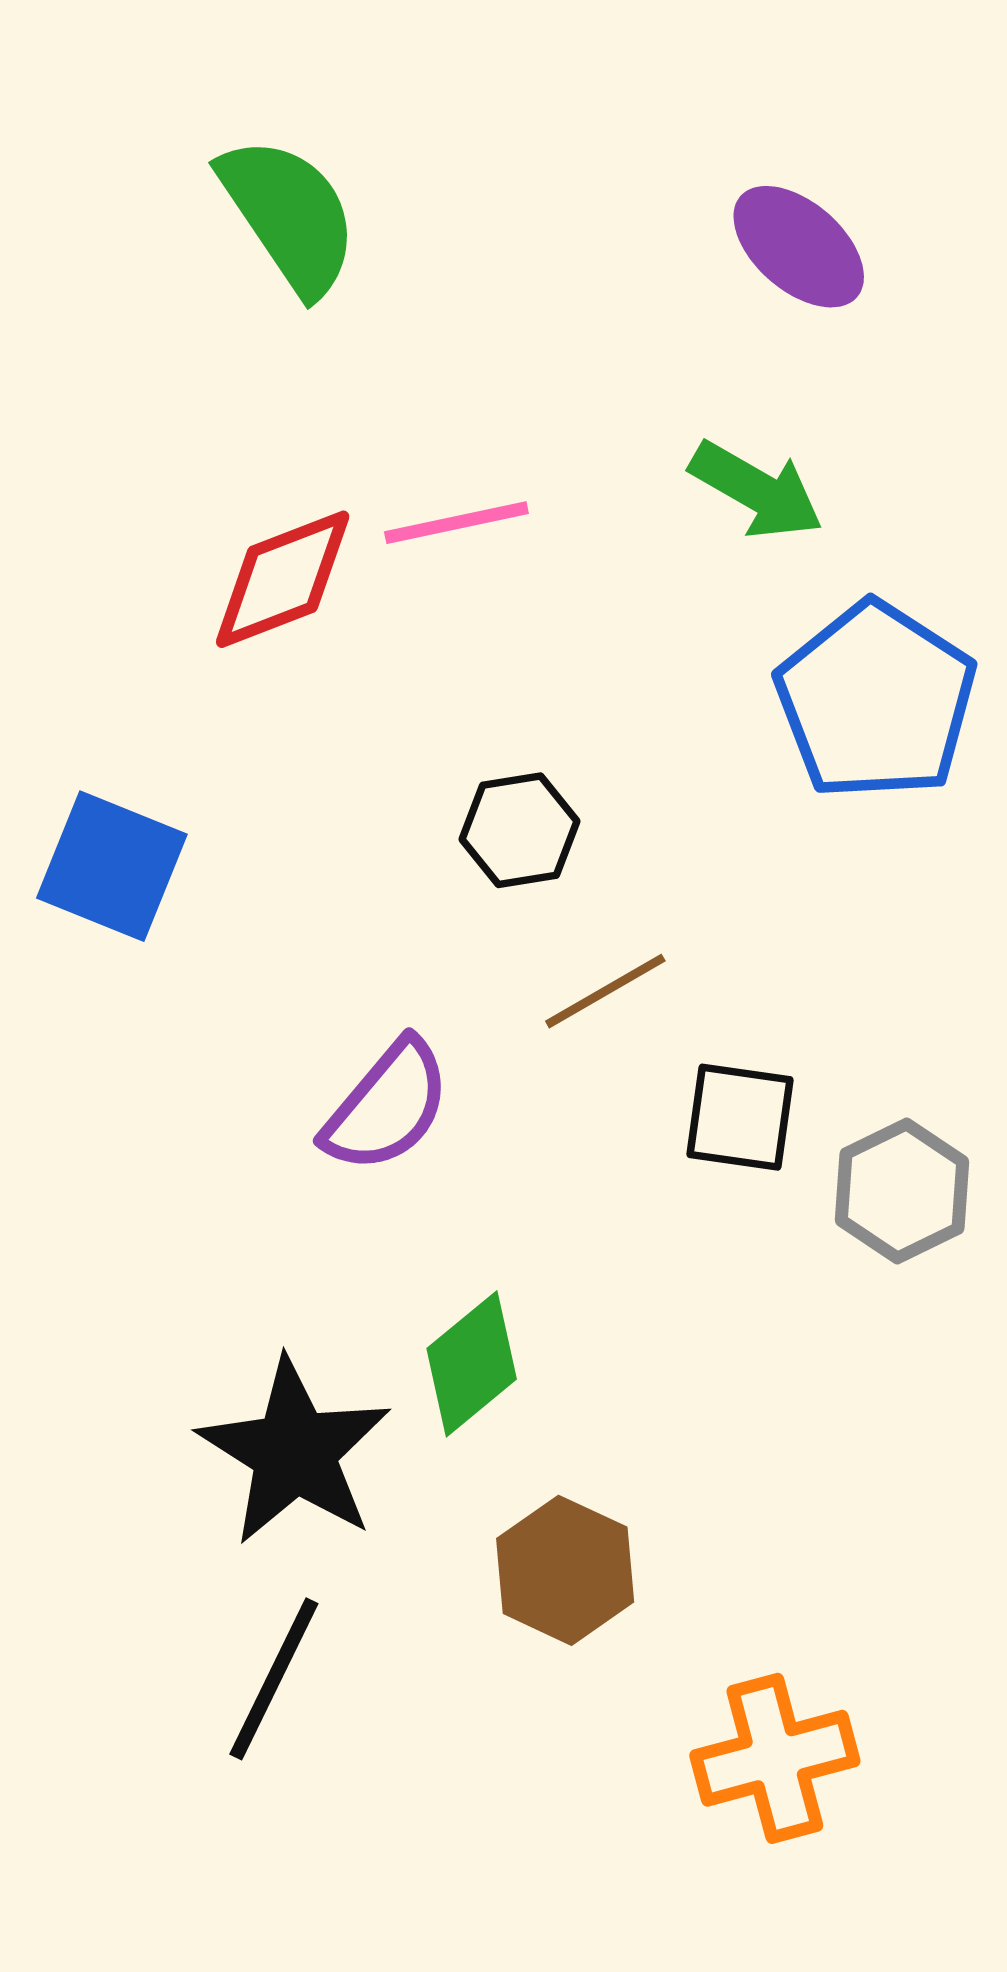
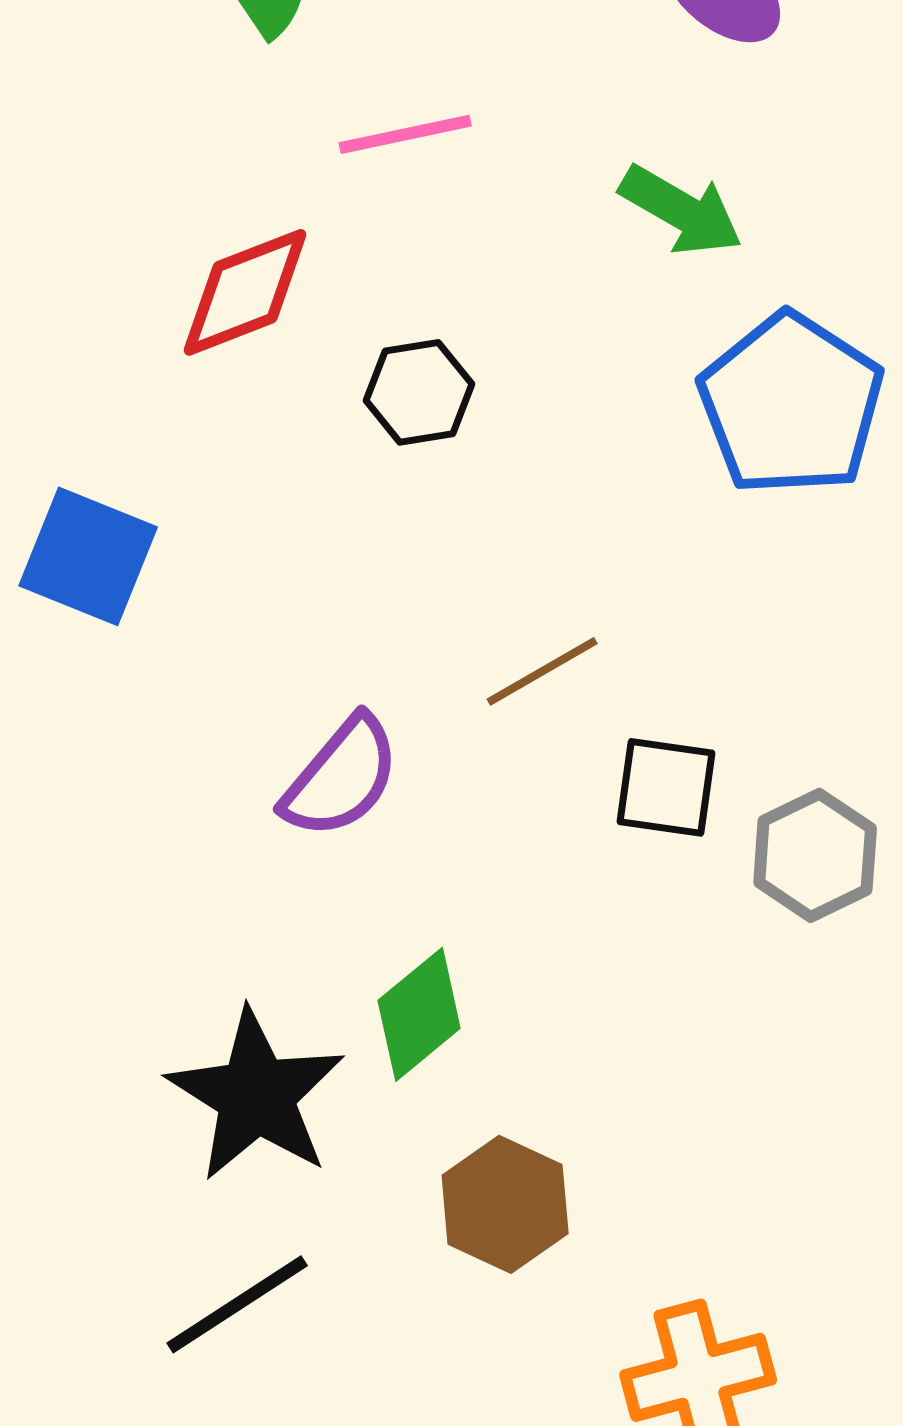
pink line: (456, 523) -> (405, 134), moved
black hexagon: (519, 830) -> (419, 392), moved
black line: (274, 1679) -> (237, 1304), turned 31

